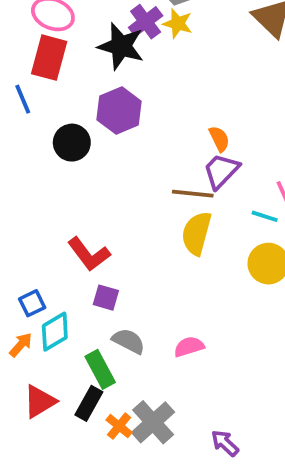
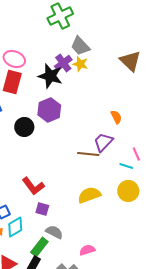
orange semicircle: (219, 139) -> (116, 117), moved
yellow semicircle: (197, 233) -> (89, 195), moved, turned 55
pink semicircle: (189, 347) -> (87, 250), moved
green rectangle: (100, 369) -> (39, 247), turned 66

